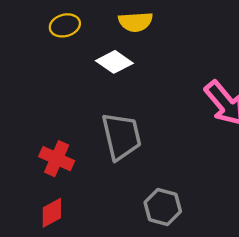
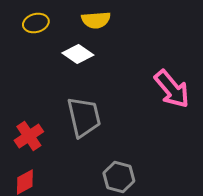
red cross: (57, 159) -> (29, 136), turned 32

